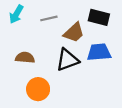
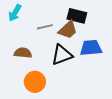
black rectangle: (99, 17) -> (77, 16), moved
gray line: (49, 18) -> (45, 27), moved

